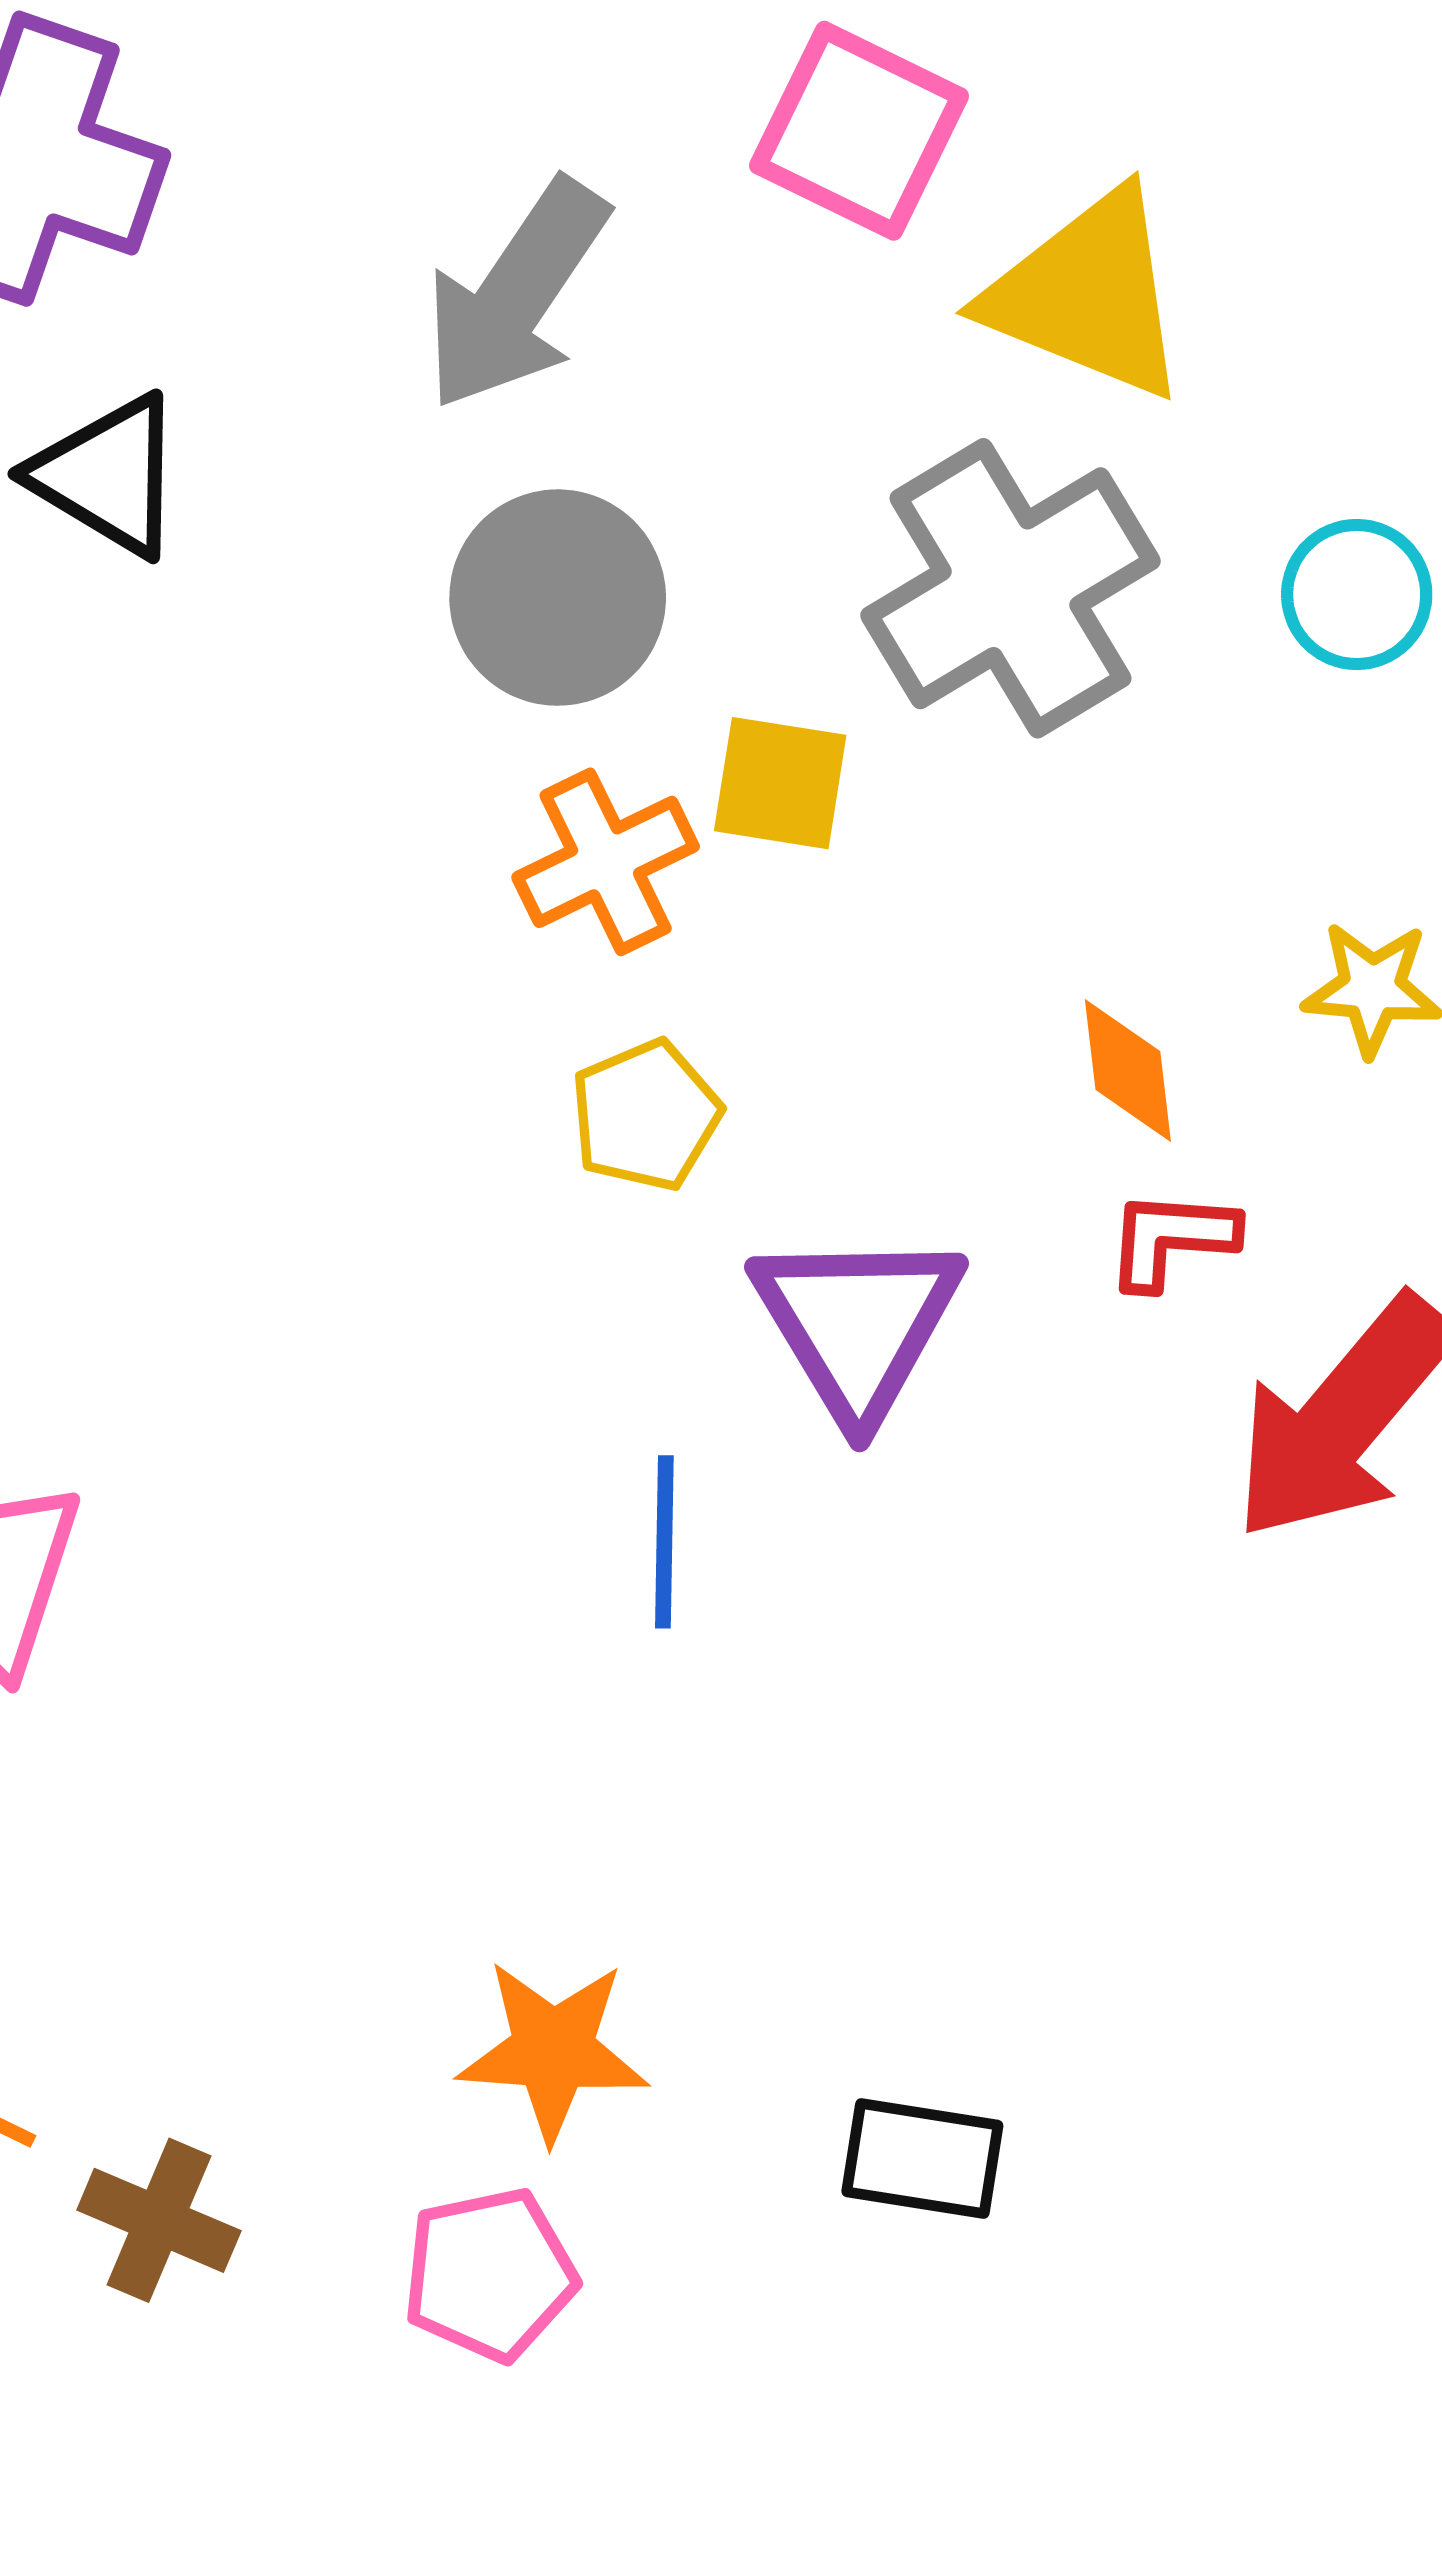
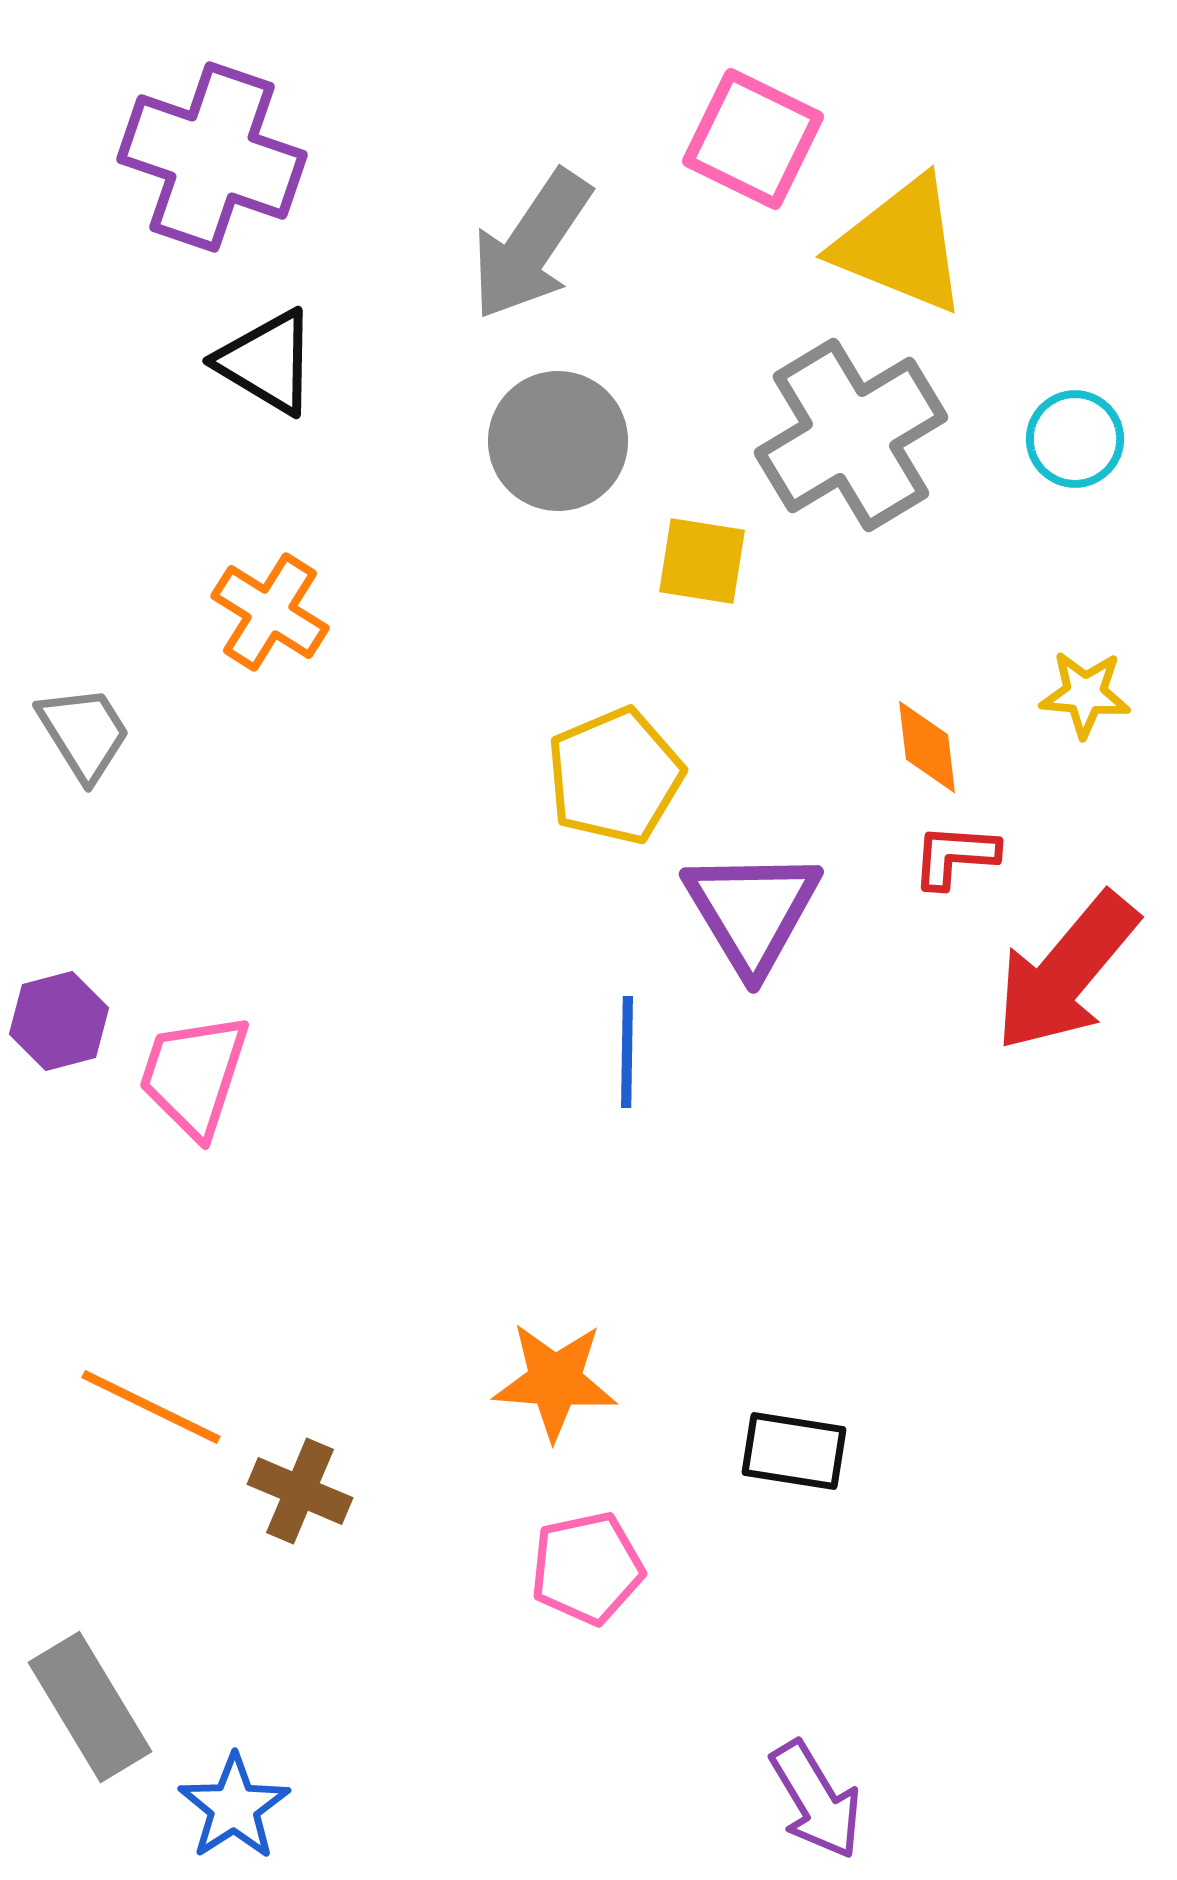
orange cross: (606, 862) -> (270, 612), moved, turned -32
yellow pentagon: (646, 1115) -> (615, 776), size x1.4
pink pentagon: (490, 2274) -> (587, 1568), moved

